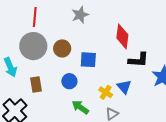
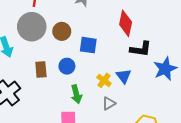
brown rectangle: (36, 84) -> (41, 69), moved
green arrow: (80, 107) -> (76, 94), turned -144

